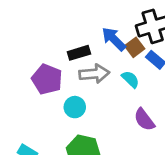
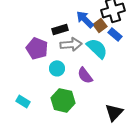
cyan semicircle: (130, 79) -> (97, 48), size x1.6
purple semicircle: (144, 120) -> (85, 75), moved

